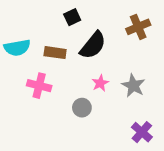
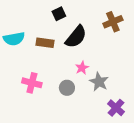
pink cross: (39, 86) -> (32, 83), moved
gray star: (133, 86) -> (99, 82), moved

